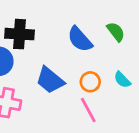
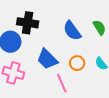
pink line: (88, 110) -> (62, 83), moved

